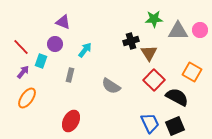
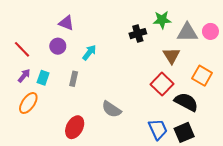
black cross: (131, 41) -> (138, 34), moved
brown triangle: (149, 53) -> (172, 56), moved
cyan rectangle: (41, 61) -> (43, 78), moved
gray semicircle: (111, 86) -> (112, 109), moved

